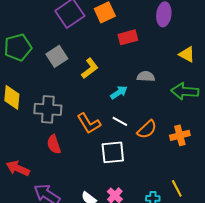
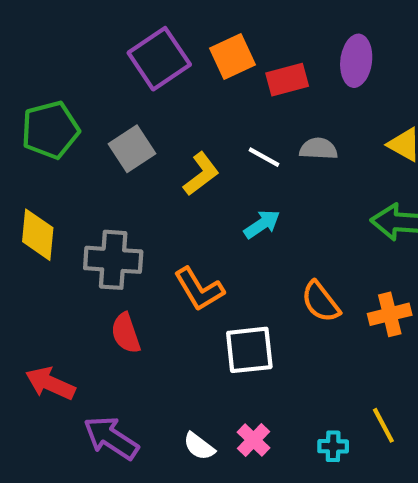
red rectangle: (128, 37) -> (287, 80), moved
gray semicircle: (146, 76) -> (318, 149), moved
white line: (120, 121) -> (264, 157), moved
orange semicircle: (147, 129) -> (321, 302), turned 95

